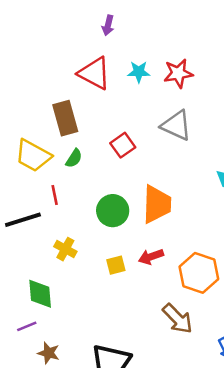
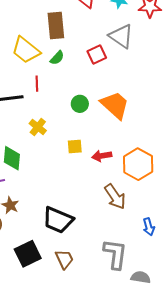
gray triangle: (176, 126) -> (121, 36), moved
orange trapezoid: (157, 204) -> (115, 105), turned -60
green circle: (113, 211) -> (80, 104), size x0.7
red arrow: (151, 257) -> (102, 156), moved

